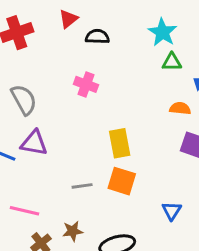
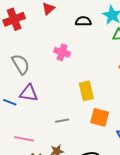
black semicircle: (97, 37) -> (83, 21), moved
orange square: (122, 181) -> (100, 117), moved

